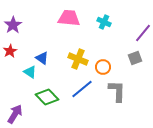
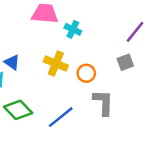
cyan cross: (104, 22) -> (73, 29), moved
blue line: (82, 89) -> (61, 117), moved

